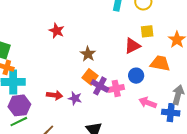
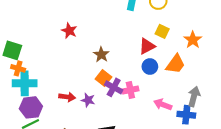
yellow square: (147, 31) -> (162, 31), turned 32
orange trapezoid: (160, 63) -> (175, 64), turned 115
blue circle: (136, 76) -> (150, 67), moved

